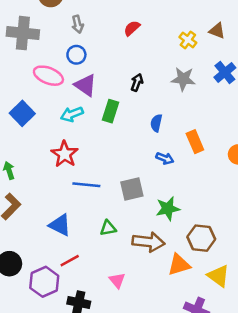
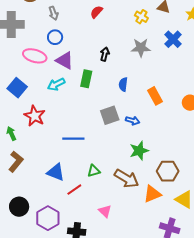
red star: (65, 154) -> (35, 116), moved
blue arrow: (165, 158) -> (133, 121), moved
gray square: (132, 189) -> (110, 115), moved
brown arrow: (149, 242) -> (127, 178), turned 30
red line: (70, 261) -> (74, 190), moved

